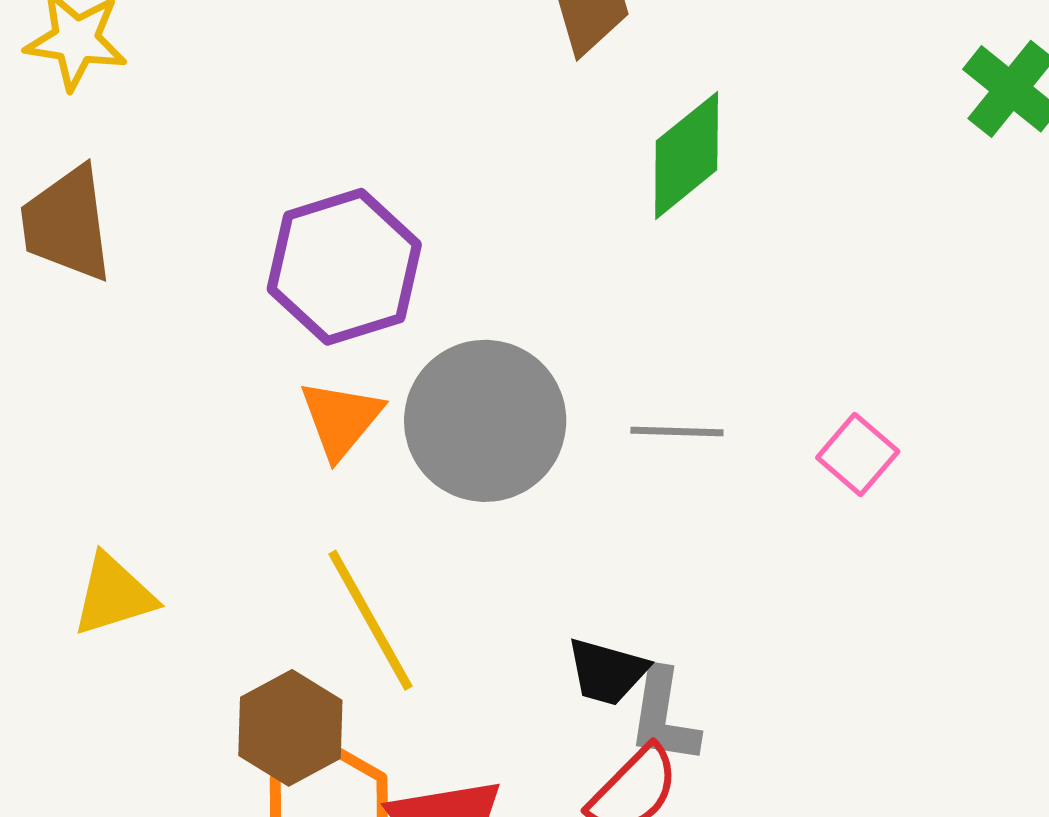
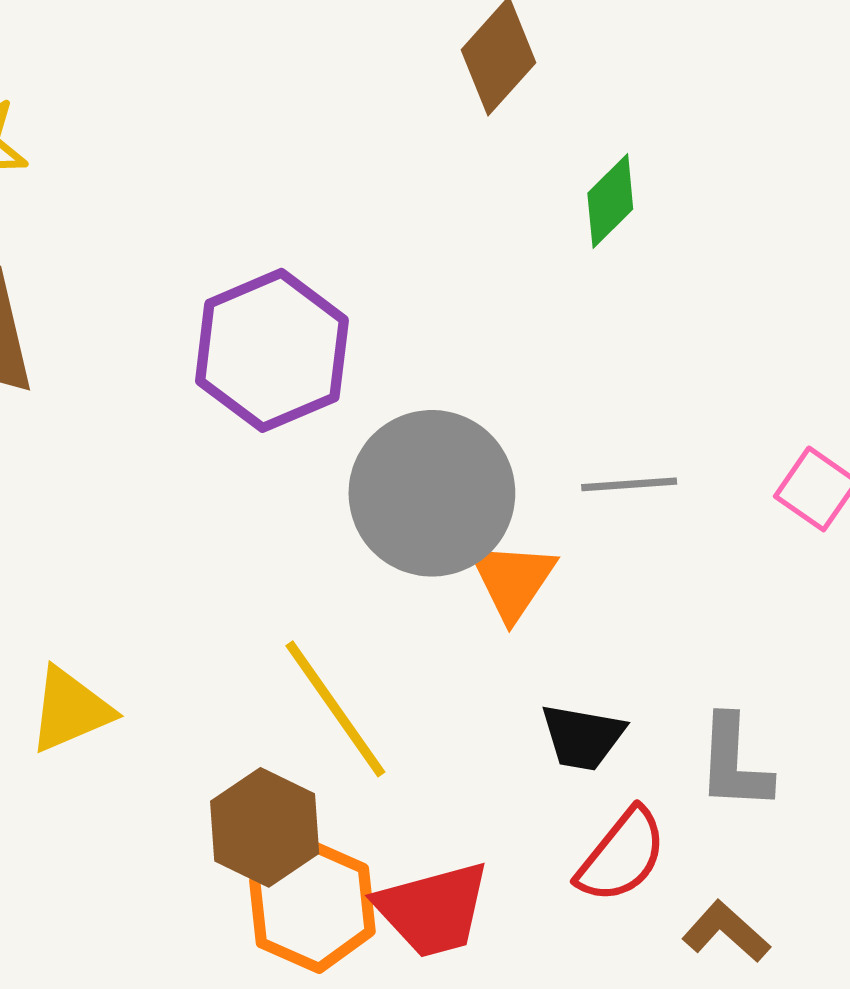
green diamond: (687, 155) -> (610, 201), size x0.7
orange triangle: (341, 419) -> (513, 580), moved
gray L-shape: (664, 716) -> (734, 763), moved

